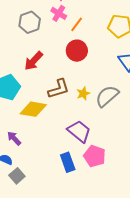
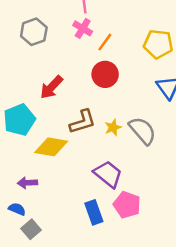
gray hexagon: (30, 22) -> (34, 32), moved
gray semicircle: (107, 96) -> (142, 131), turned 90
purple arrow: (14, 138) -> (27, 183), turned -49

